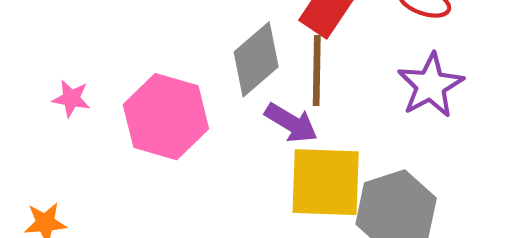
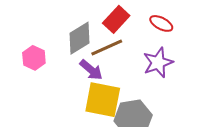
brown line: (317, 70) -> (107, 48), turned 56
pink hexagon: (166, 117) -> (34, 58), size x0.6

